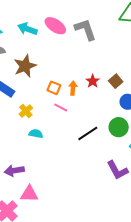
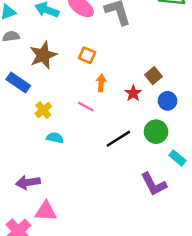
red star: (93, 81) -> (133, 93), moved
orange square: (54, 88) -> (87, 55), moved

